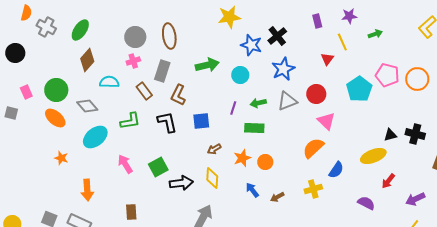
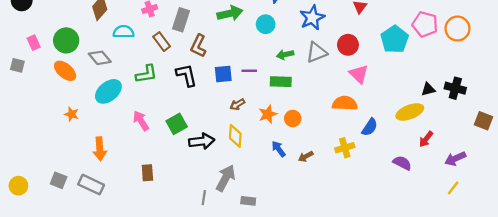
purple line: (233, 108) -> (249, 71), moved, turned 72
orange semicircle: (313, 148) -> (345, 103), turned 45

